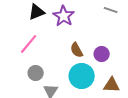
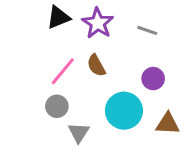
gray line: (111, 10) -> (147, 30), moved
pink line: (29, 44) -> (63, 71), moved
brown semicircle: (77, 50) -> (96, 65), moved

